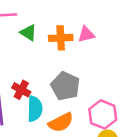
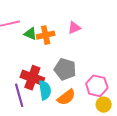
orange cross: (61, 38) -> (46, 35), moved
red cross: (21, 90) -> (32, 78), size x1.6

